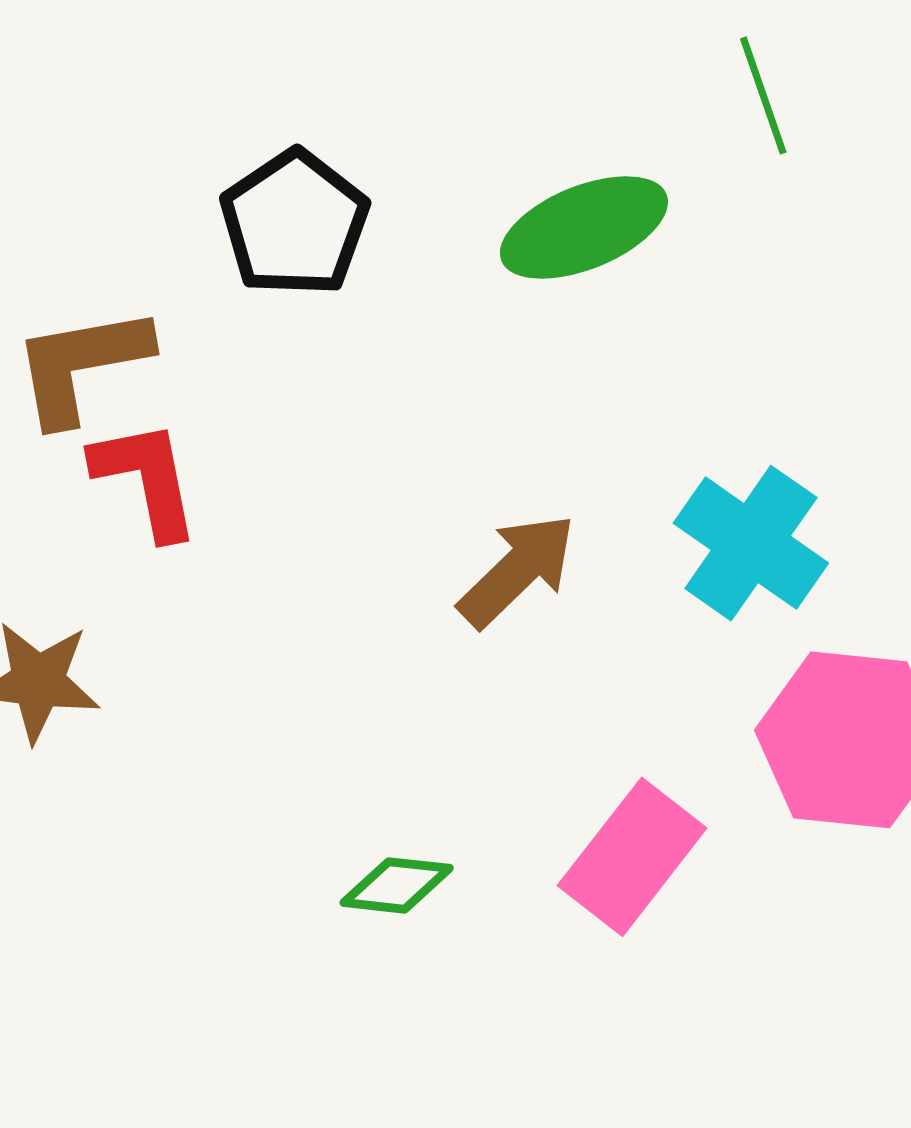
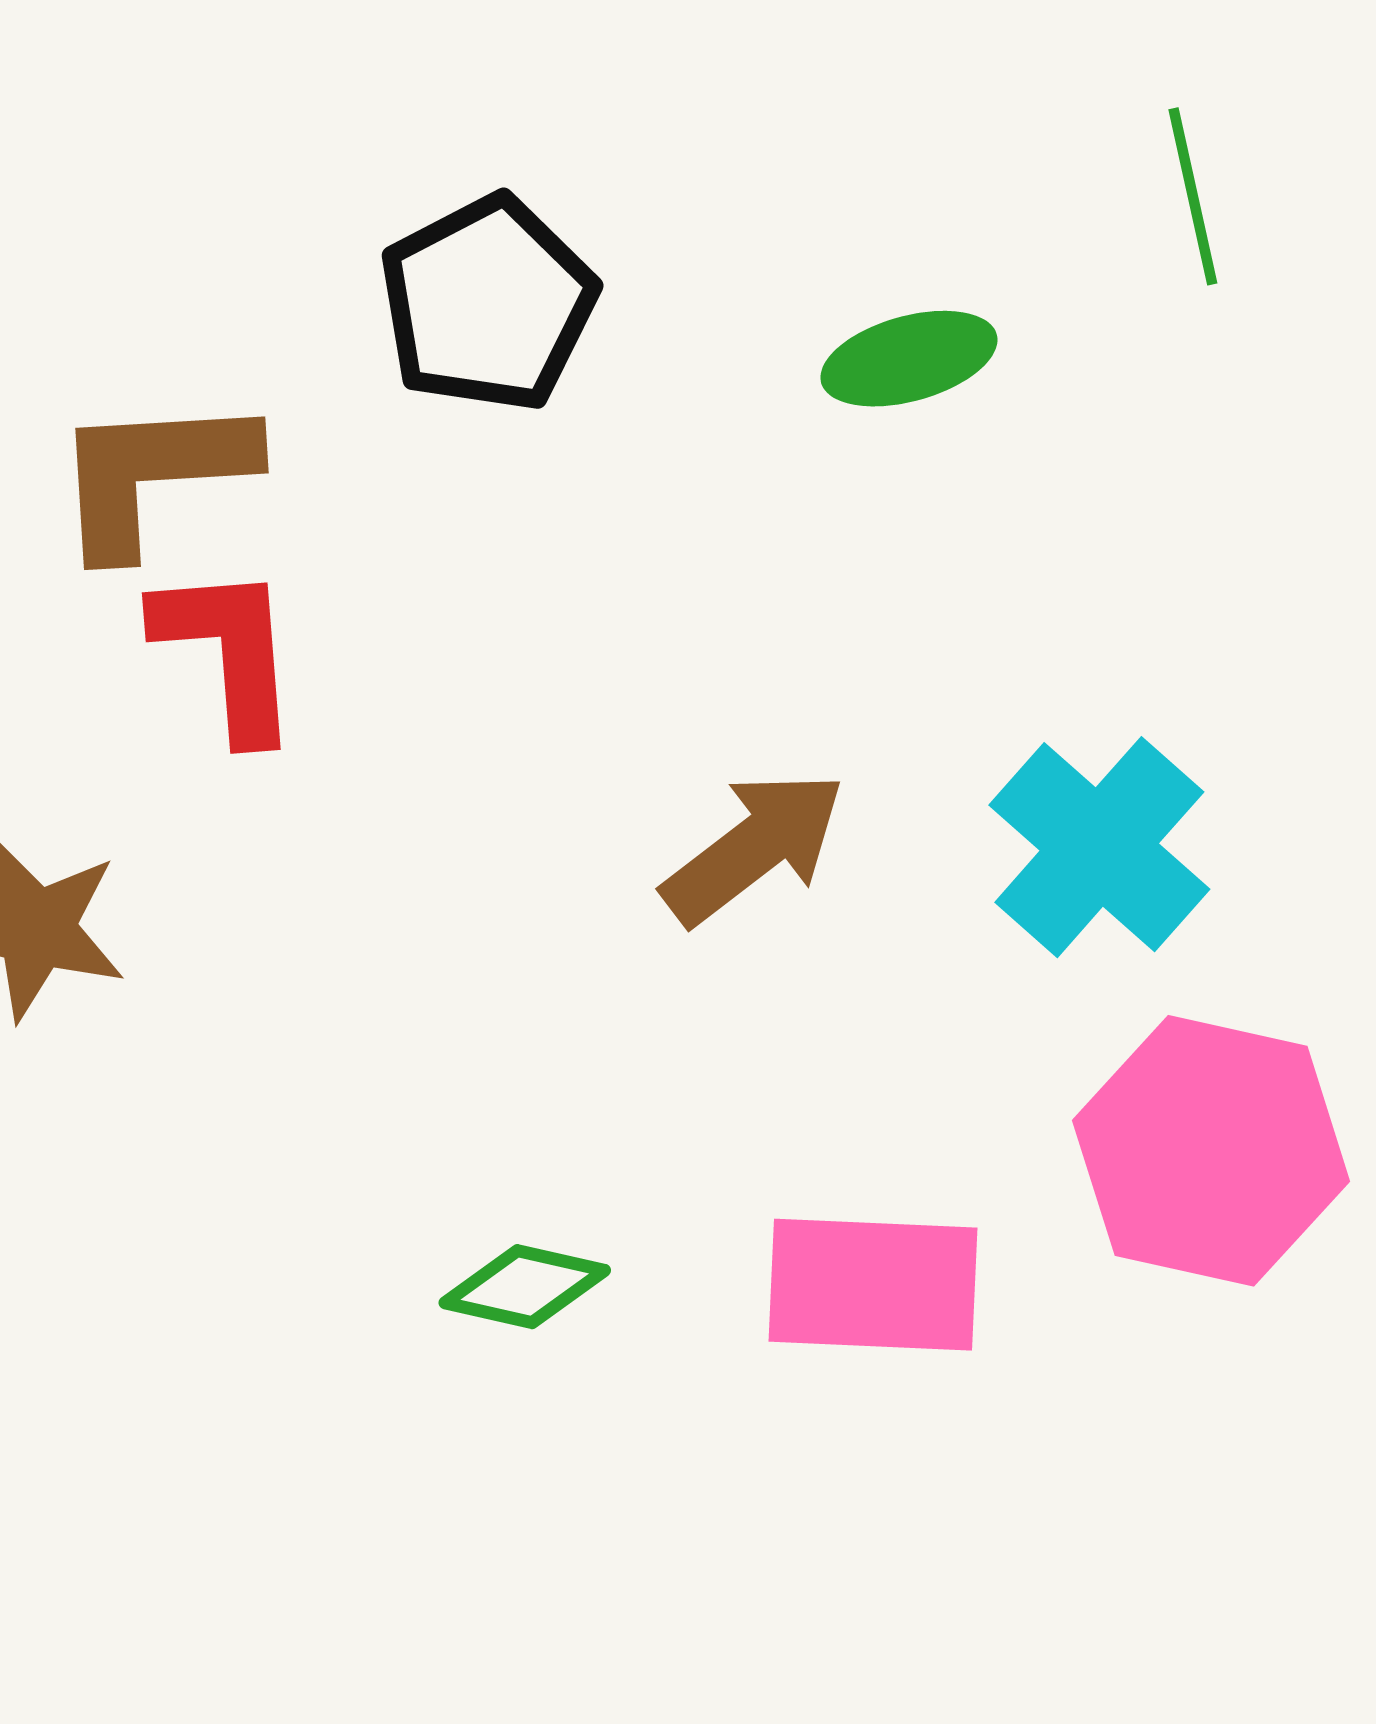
green ellipse: (584, 228) -> (909, 359), size x0.7
pink rectangle: (632, 857) -> (873, 1285), turned 48

